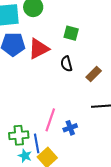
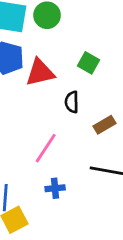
pink line: (50, 120) -> (46, 148), moved

